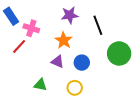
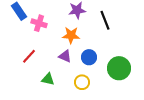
orange star: (64, 40) -> (71, 35), turned -30
red line: (19, 46) -> (29, 56), moved
green circle: (119, 53) -> (119, 68), moved

